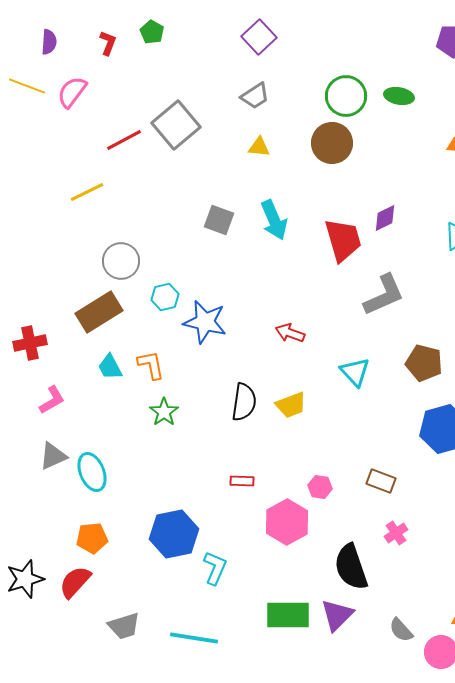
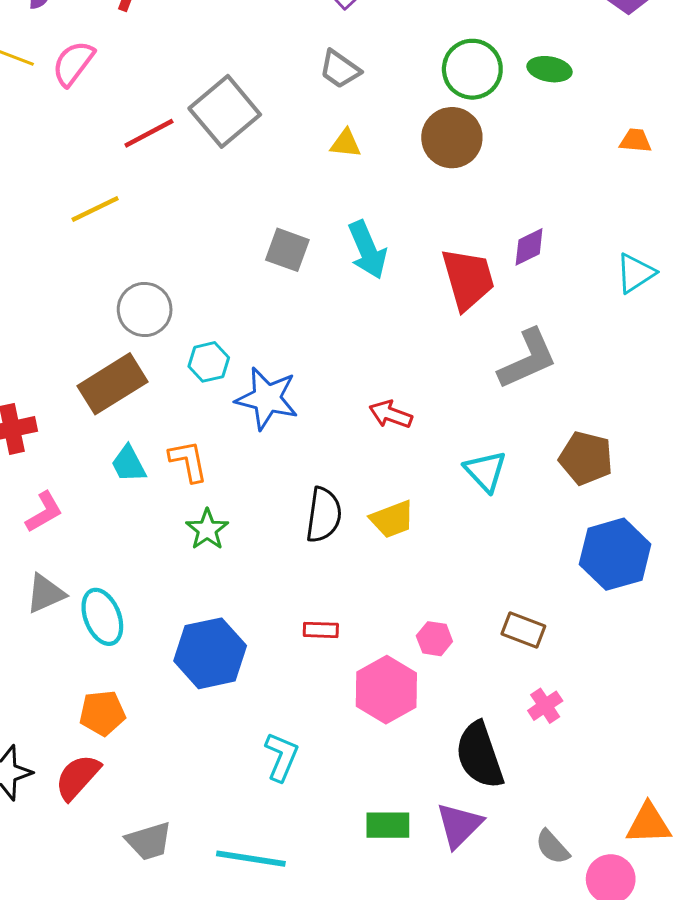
gray trapezoid: (255, 96) -> (340, 69), turned 68
blue hexagon: (174, 534) -> (210, 653), moved
green rectangle: (288, 615) -> (388, 825), size x0.7

